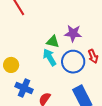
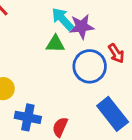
cyan arrow: (50, 57) -> (62, 19), moved

